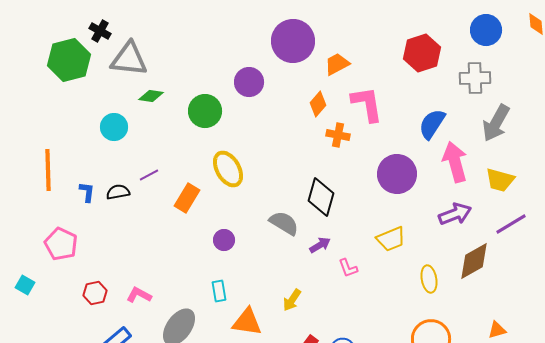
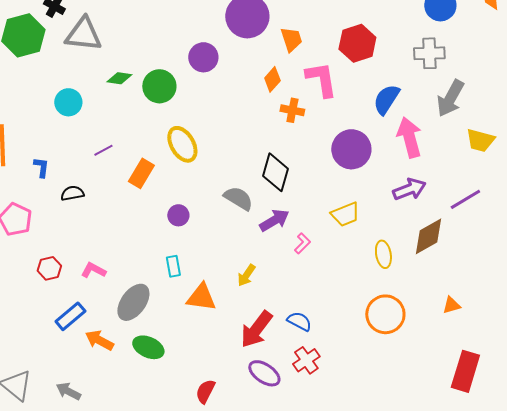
red hexagon: (422, 53) -> (357, 43), moved
orange trapezoid: (337, 64) -> (291, 39), turned 100
green diamond: (151, 96) -> (119, 78), moved
yellow trapezoid: (500, 180) -> (480, 140), moved
black semicircle: (118, 192) -> (72, 193), moved
purple arrow: (320, 245) -> (274, 220), size x1.4
pink L-shape: (348, 268) -> (302, 243), turned -115

